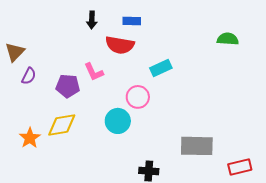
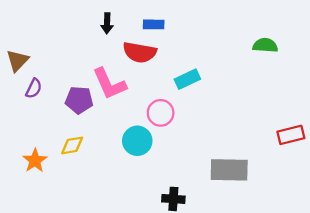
pink L-shape: (94, 72) -> (109, 84), size x1.5
yellow diamond: (62, 125) -> (72, 145), size x0.7
red rectangle: (240, 167) -> (291, 135), moved

